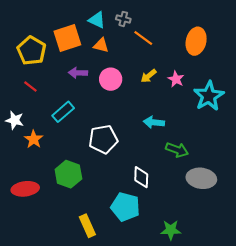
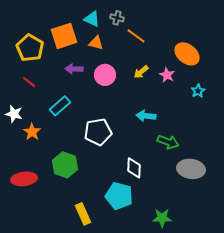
orange ellipse: (196, 41) -> (187, 54), moved, turned -65
cyan star: (209, 96) -> (198, 91), size x0.5

